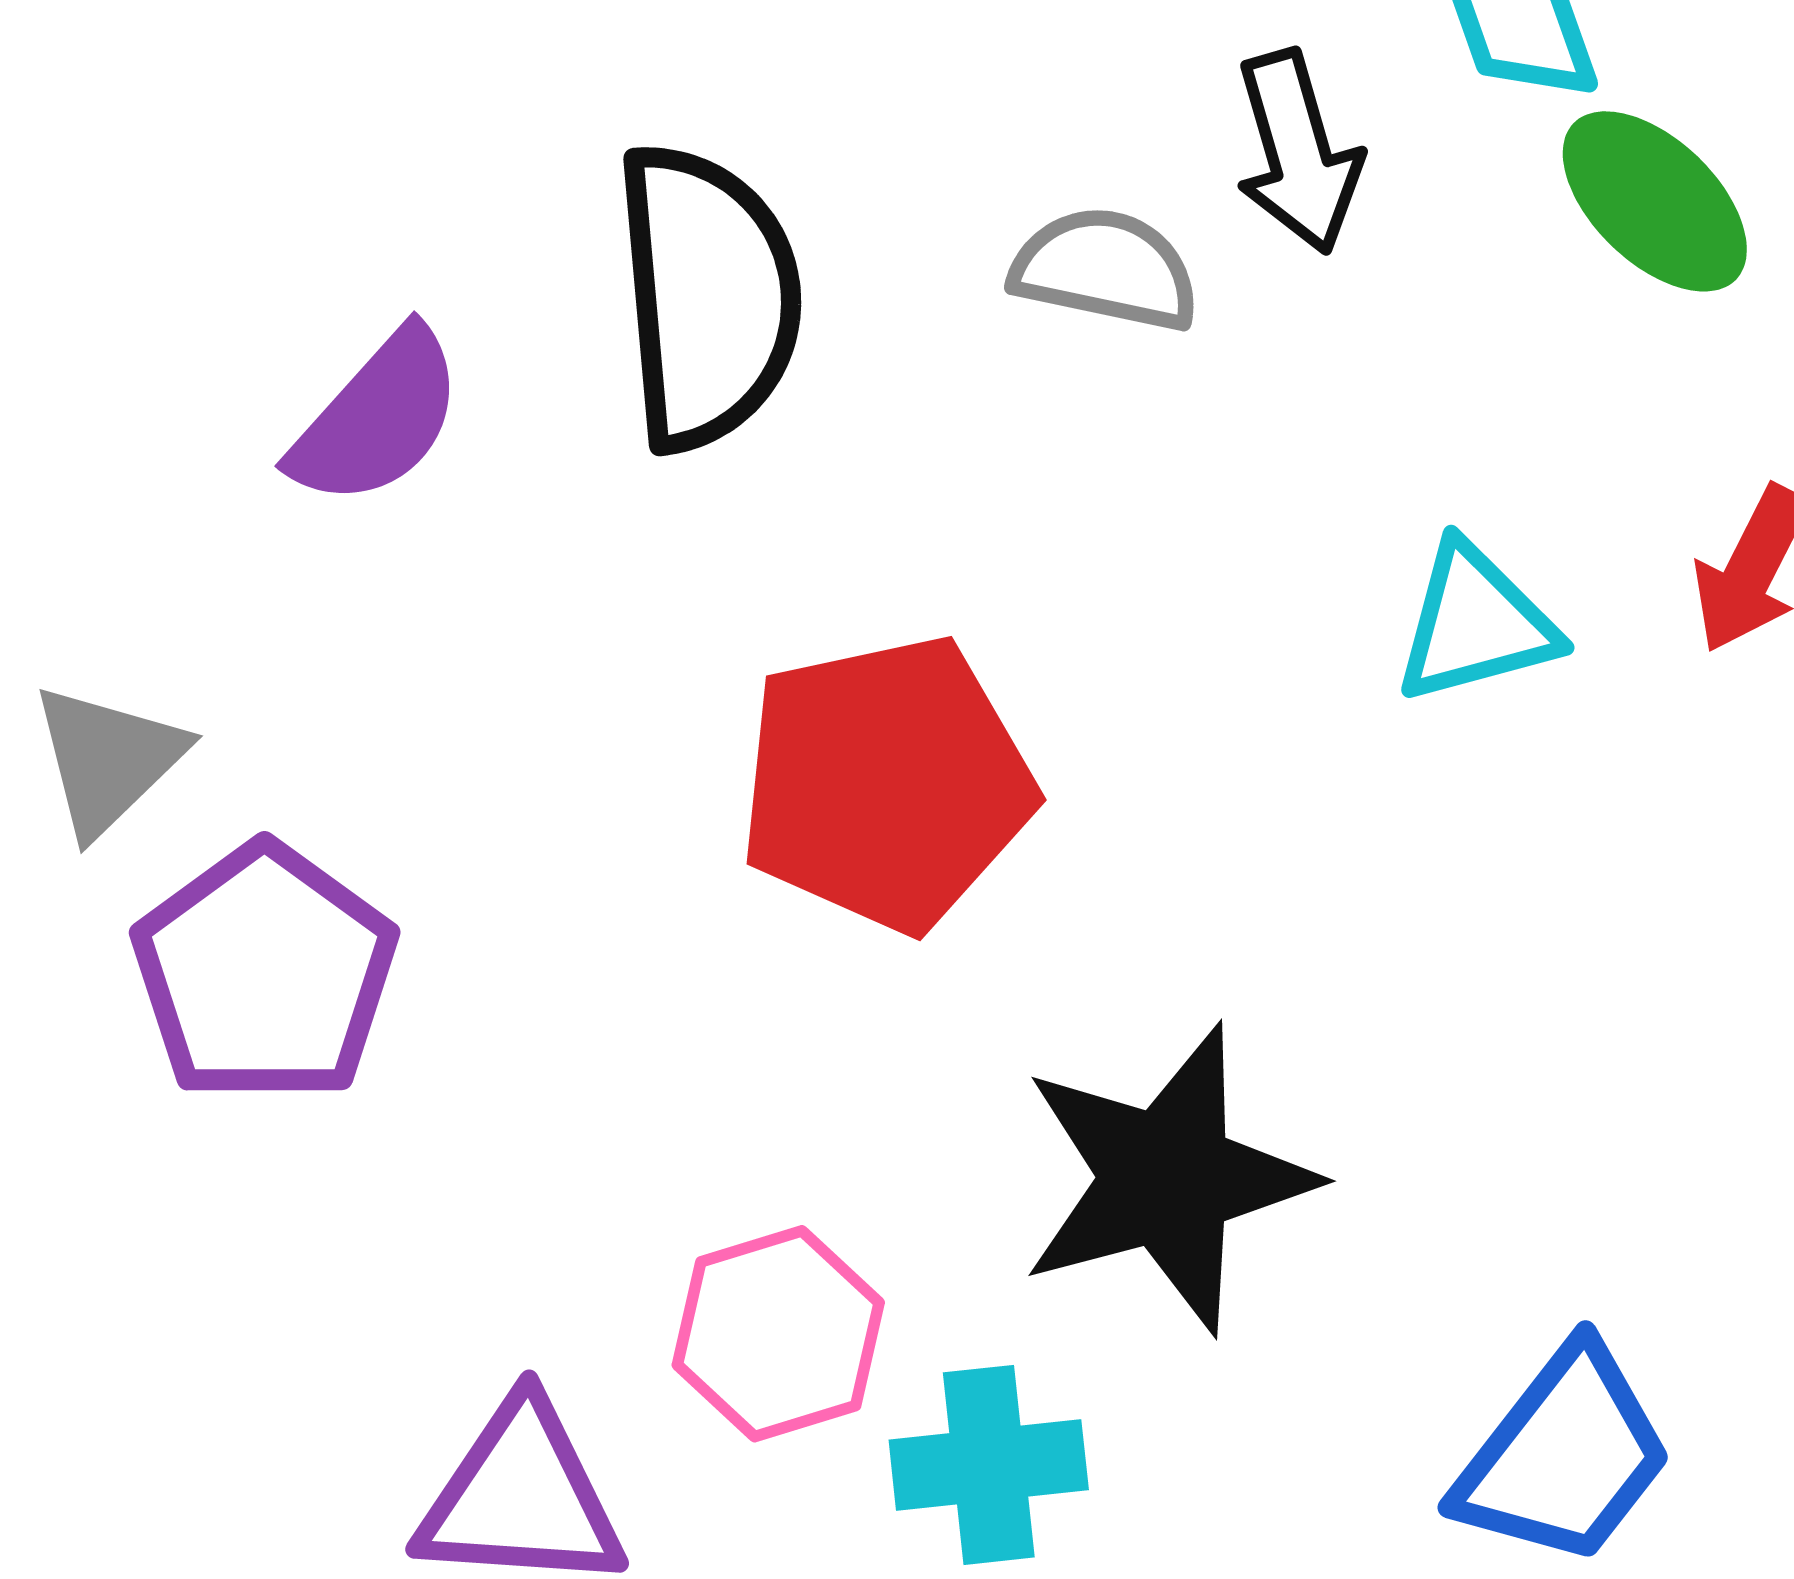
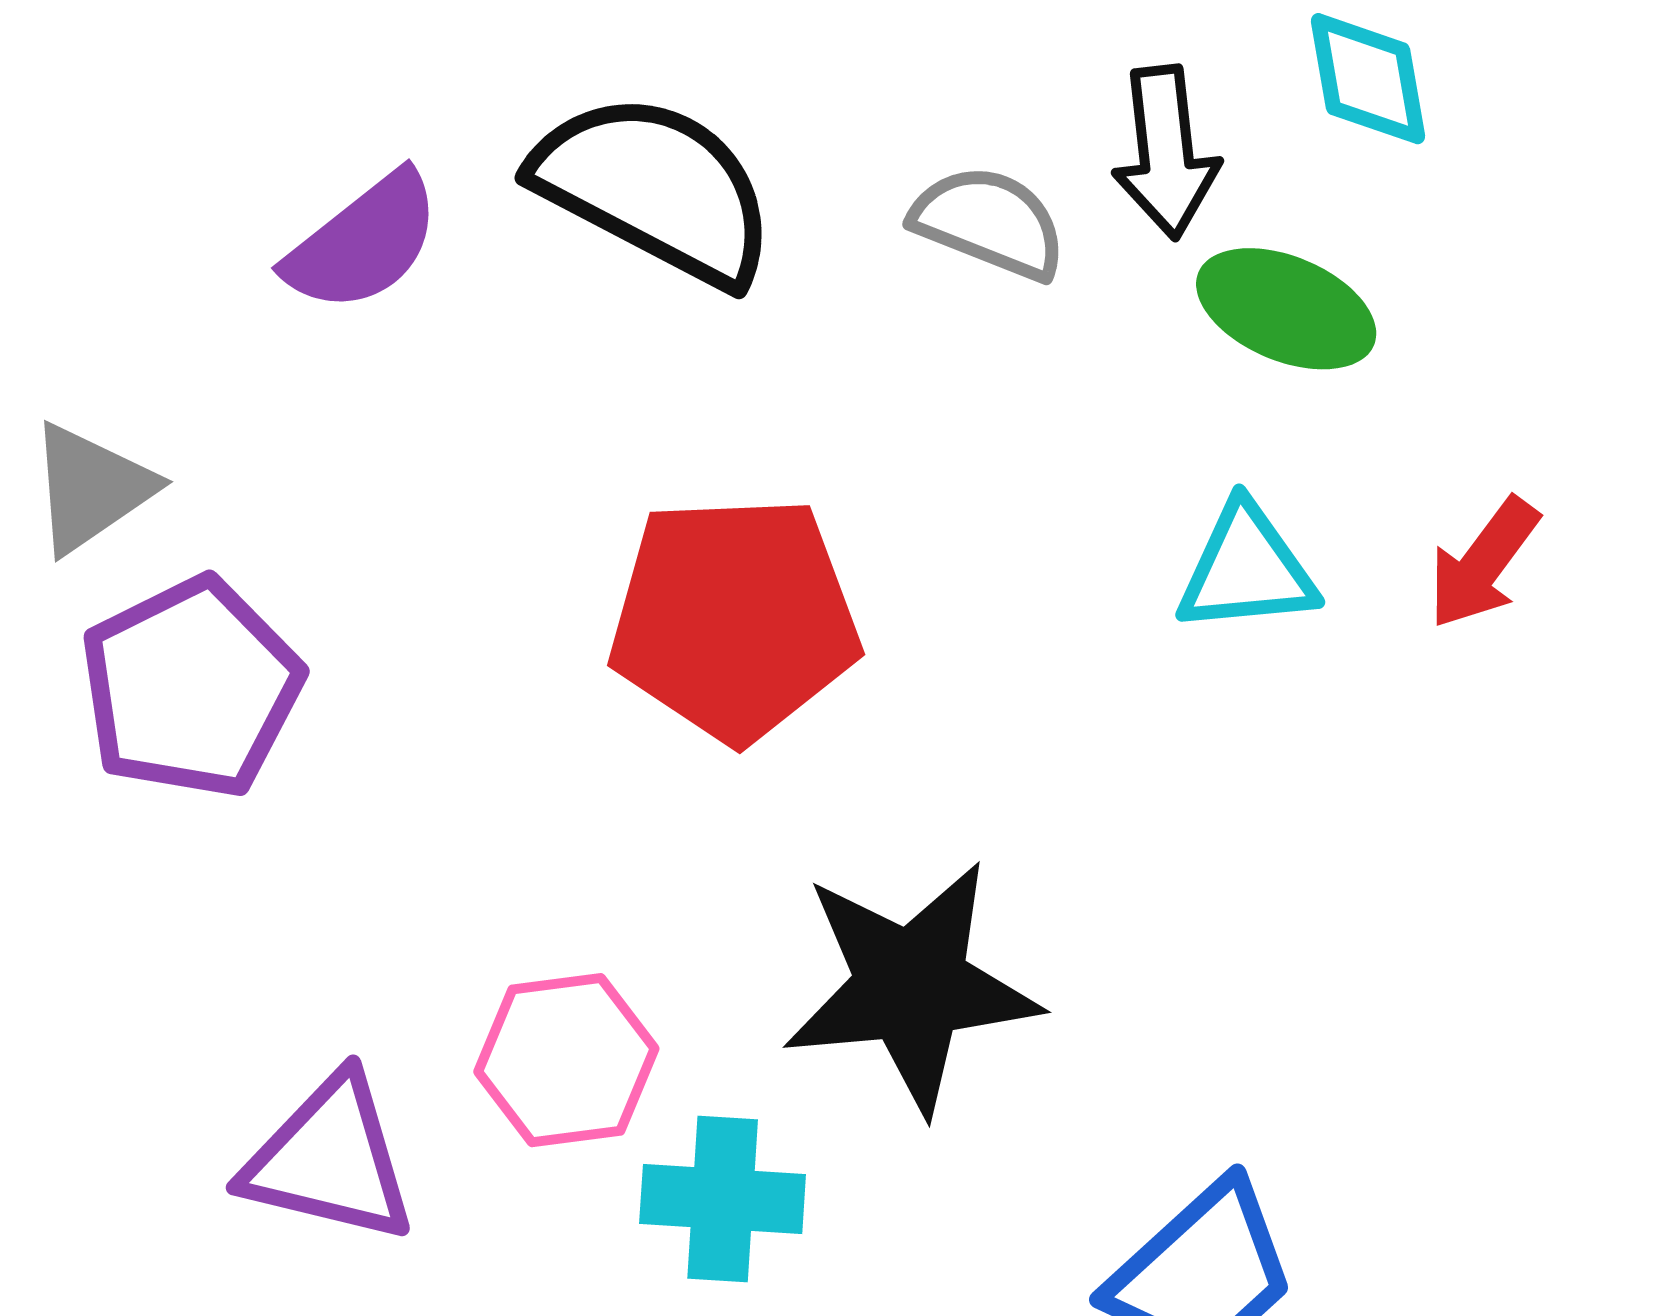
green ellipse: (1655, 201) -> (1286, 309), moved, turned -31
black semicircle: (708, 297) -> (655, 189), turned -67

